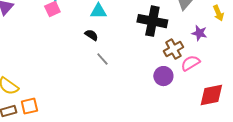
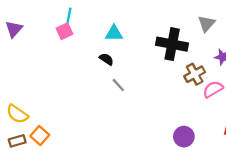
purple circle: (163, 76) -> (184, 137), moved
orange square: (29, 106) -> (40, 135), turned -36

